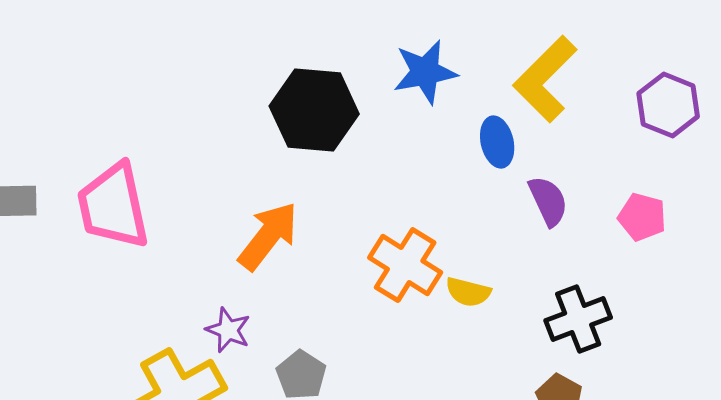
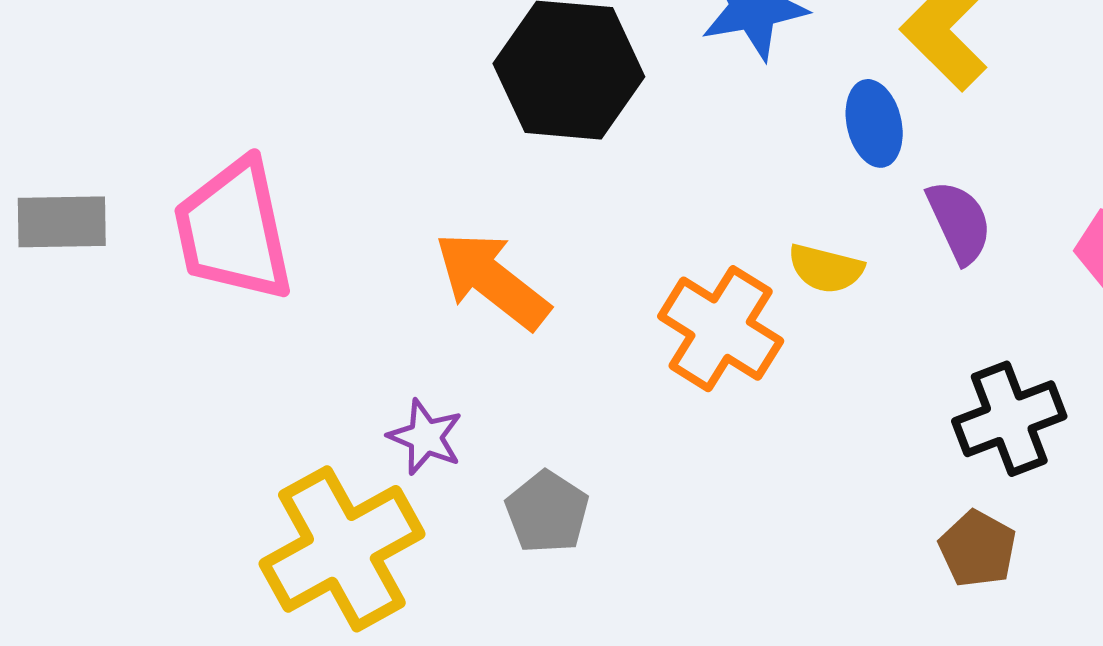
orange arrow: (268, 236) -> (492, 280), turned -90
yellow semicircle: (468, 292) -> (826, 269), moved

